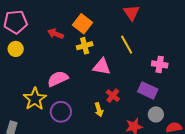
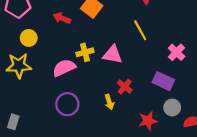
yellow cross: (85, 46) -> (85, 52), moved
yellow circle: (16, 49) -> (29, 38), moved
pink cross: (160, 64) -> (177, 52), turned 35
yellow star: (35, 99) -> (19, 66), moved, turned 30

